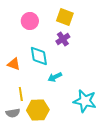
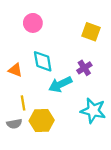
yellow square: (65, 17) -> (91, 32), moved
purple cross: (63, 39) -> (84, 68), moved
cyan arrow: (55, 77) -> (60, 84), size x1.5

